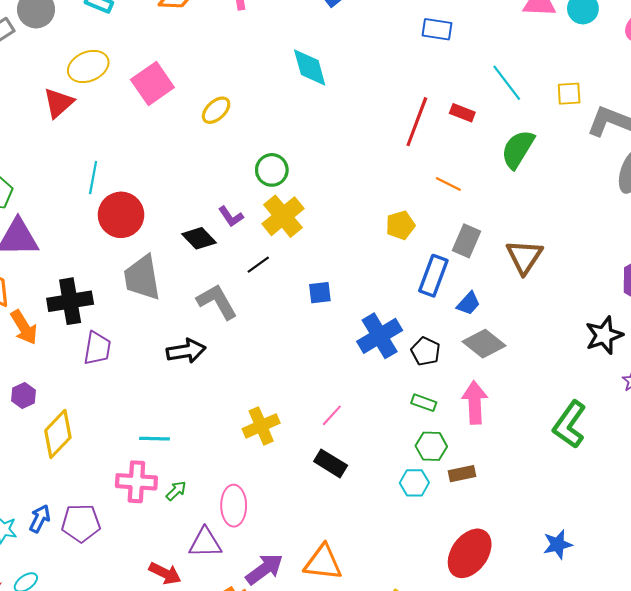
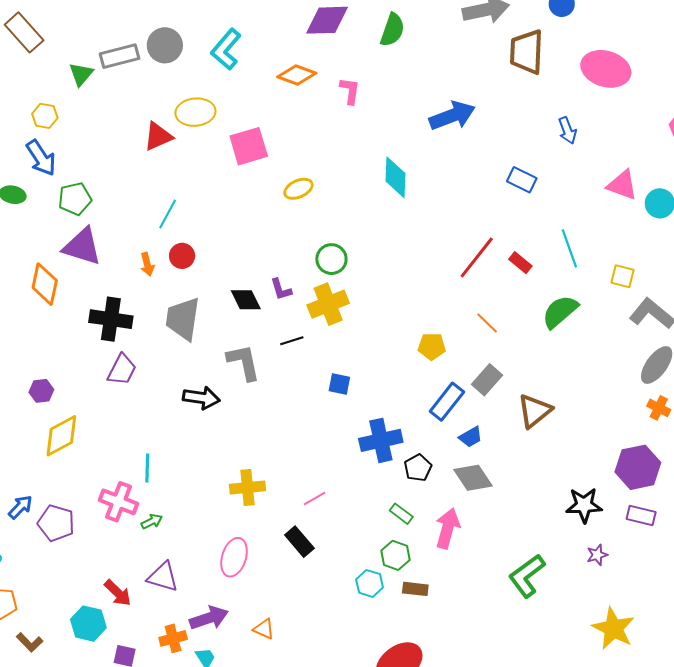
red circle: (121, 215) -> (182, 256), size x0.6
orange arrow: (24, 327) -> (147, 264), moved, size x0.7
cyan line: (154, 439) -> (147, 468), turned 72
pink ellipse: (234, 506) -> (234, 557), moved
orange triangle: (323, 562) -> (264, 629), size x0.6

